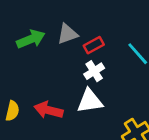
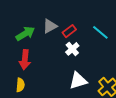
white triangle: (90, 101) -> (78, 81), moved
red arrow: (49, 110) -> (25, 60), moved, turned -90

